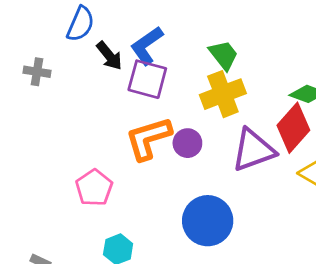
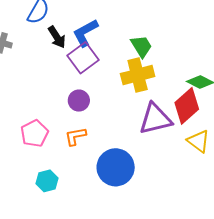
purple square: (147, 79) -> (83, 58), turned 32
orange L-shape: (148, 138) -> (75, 136), moved, size x0.6
purple circle: (187, 143) -> (79, 101), moved

